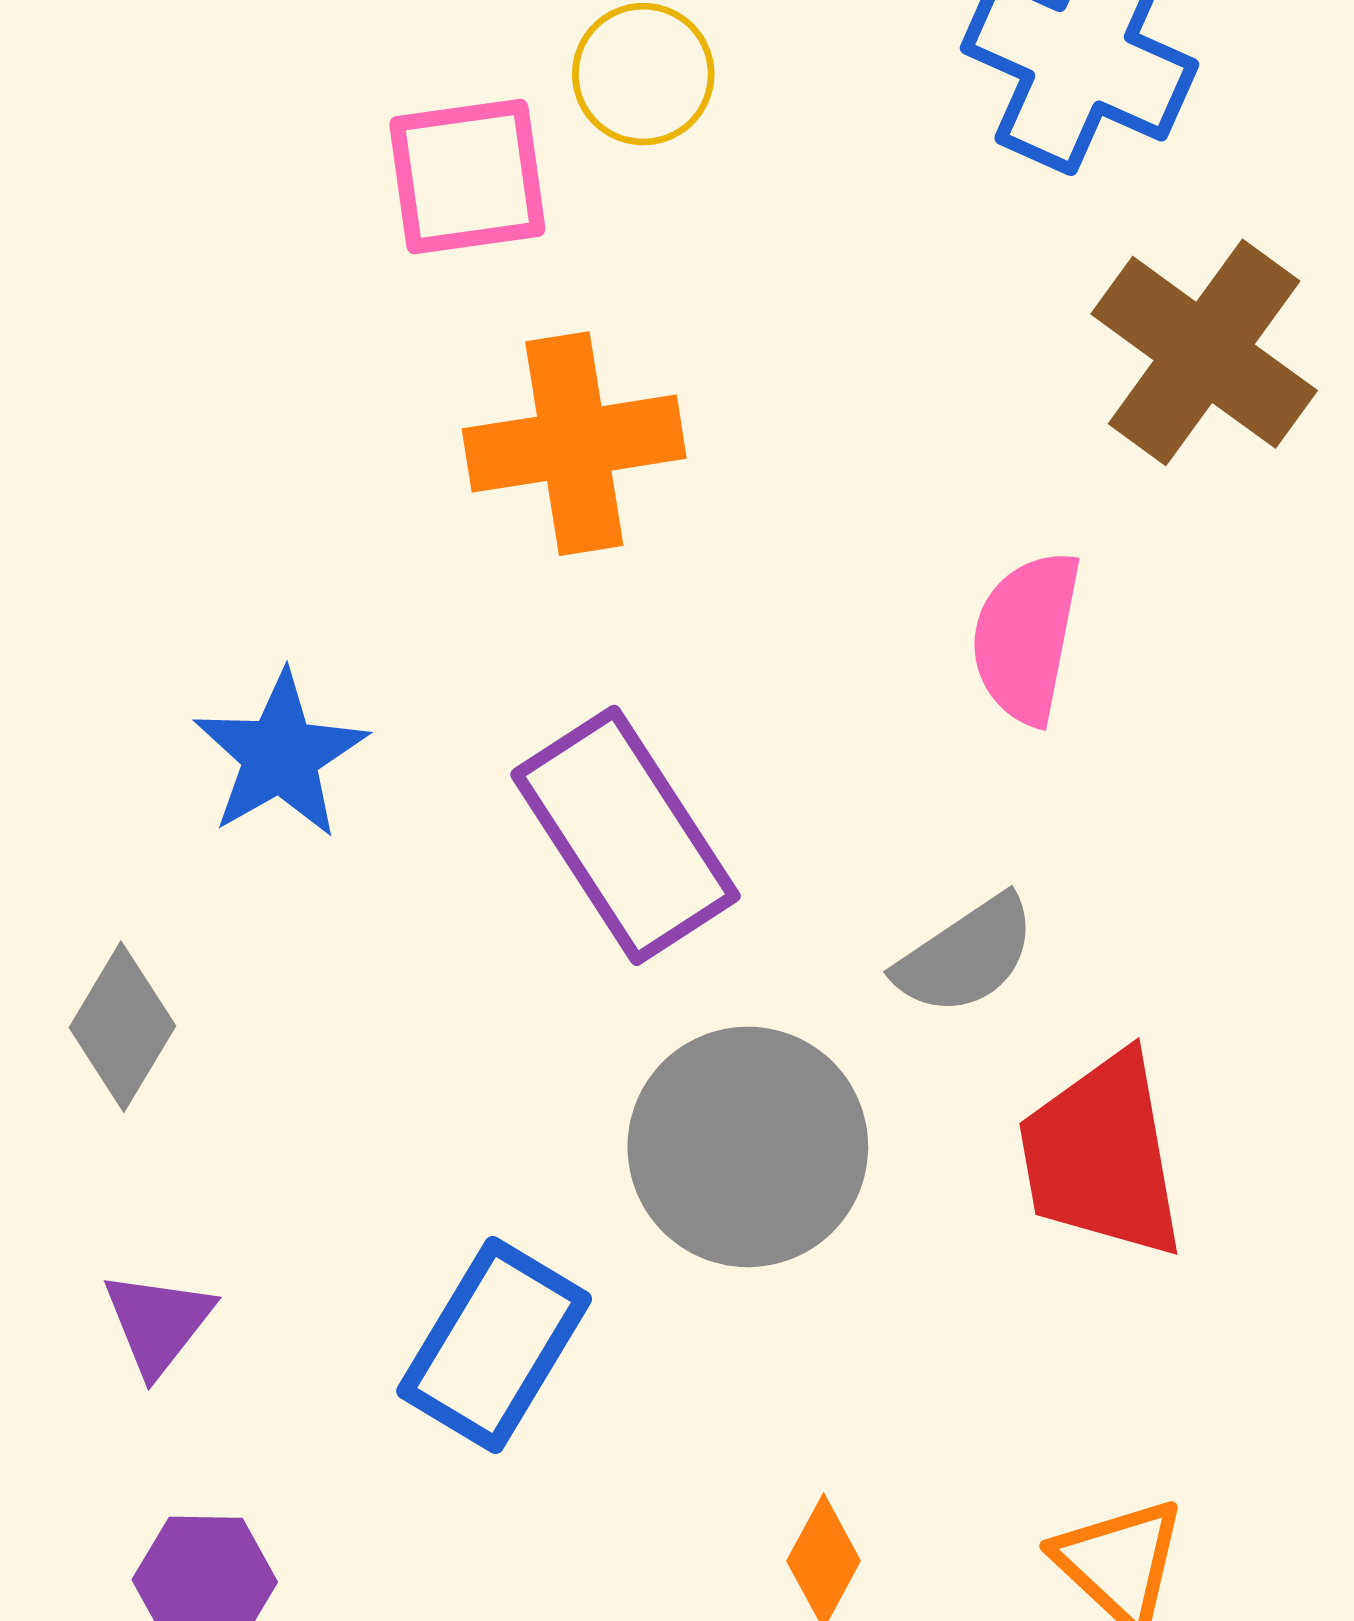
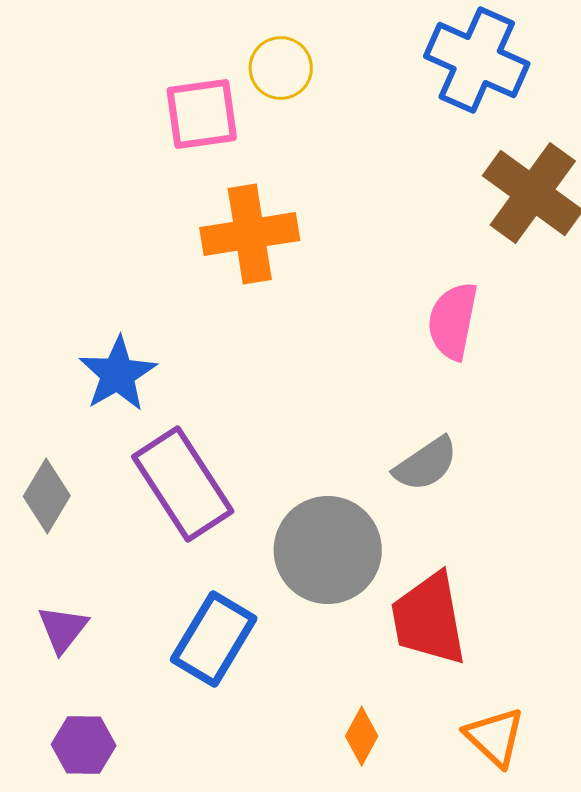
purple rectangle: (625, 835) -> (183, 484), moved
red trapezoid: (1102, 1156) -> (429, 619), moved

